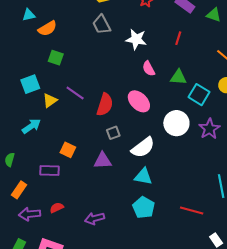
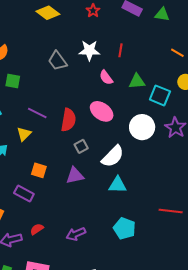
gray trapezoid: (102, 25) -> (57, 61), moved
red line: (178, 38) -> (121, 50), moved
yellow triangle: (50, 100) -> (24, 134), moved
purple rectangle: (49, 170) -> (24, 194), turned 36
cyan pentagon: (144, 207) -> (124, 228), moved

